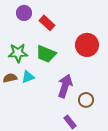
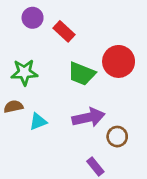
green trapezoid: (46, 54) -> (82, 74), moved
cyan triangle: (28, 77) -> (38, 122), moved
purple arrow: (65, 86) -> (89, 117), turned 60

